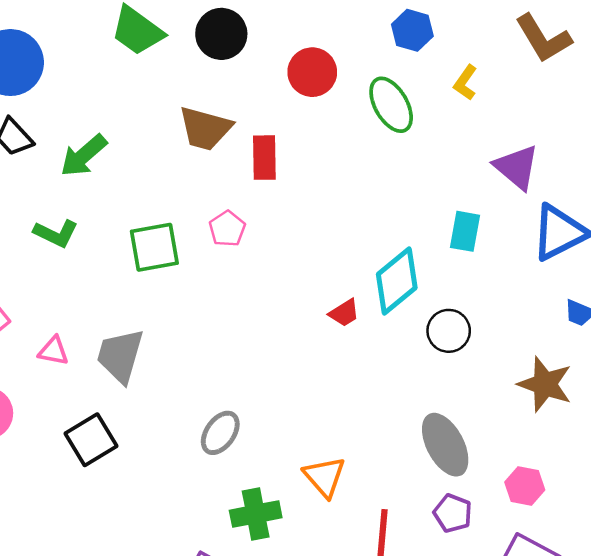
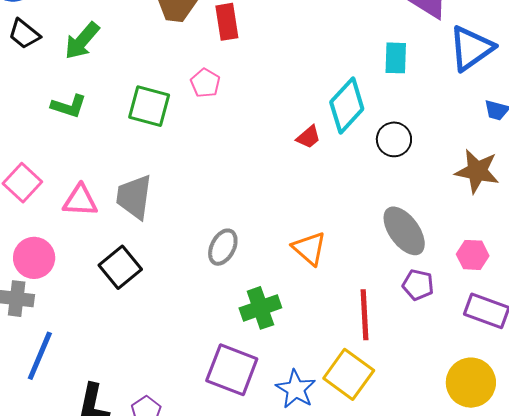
green square: (154, 247) -> (149, 106), turned 33
pink triangle: (54, 351) -> (80, 201), size x1.4
orange triangle: (325, 477) -> (309, 248), moved

